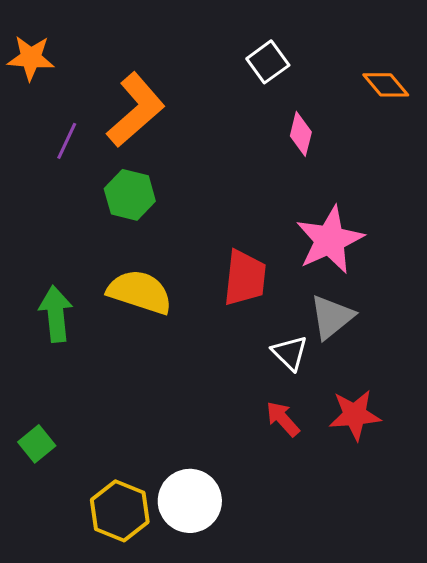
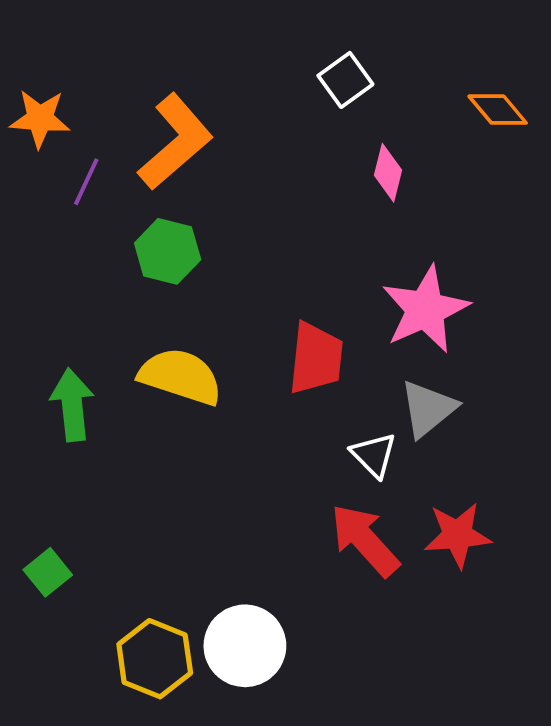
orange star: (31, 58) -> (40, 119), moved
red arrow: (283, 419) -> (365, 540), size x1.6

